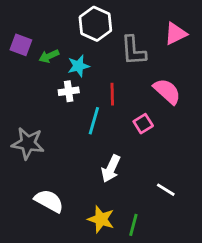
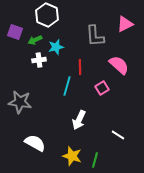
white hexagon: (95, 24) -> (47, 15), moved
white cross: (69, 91) -> (39, 60), moved

